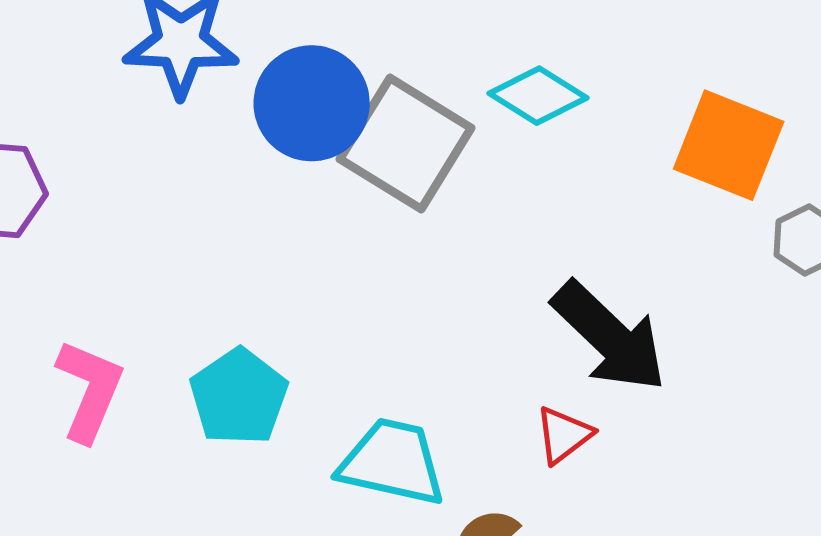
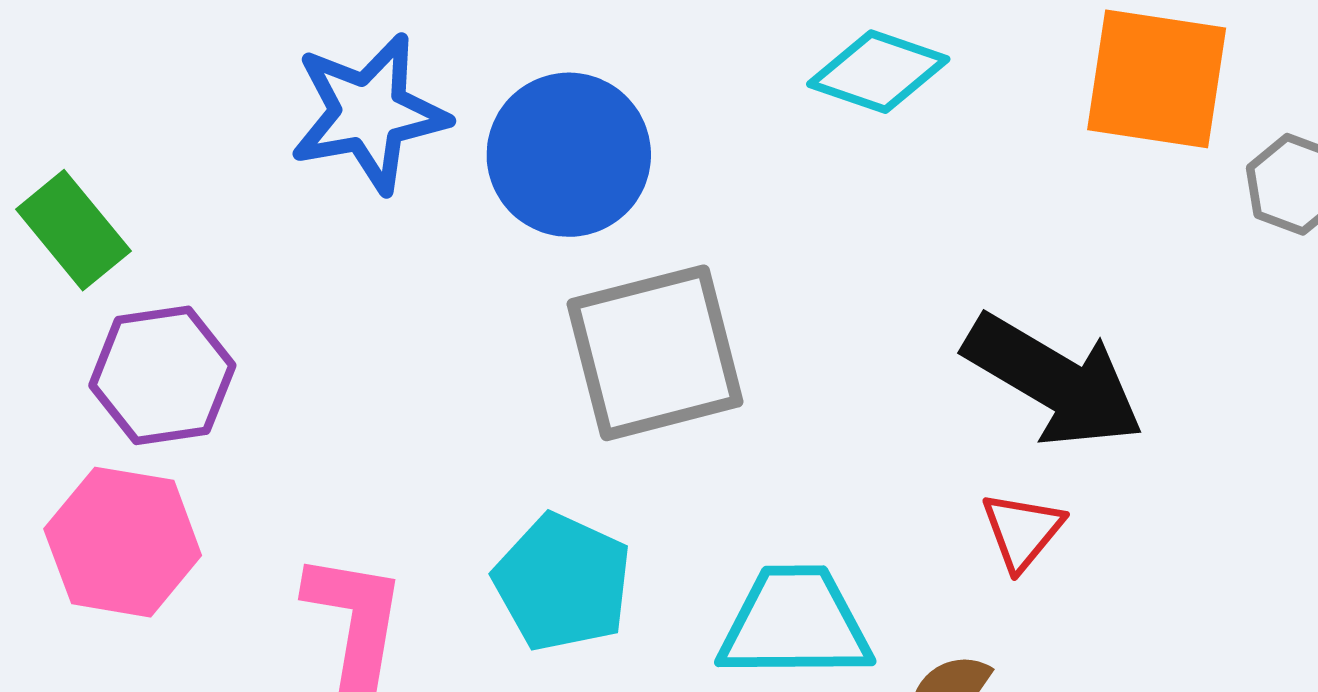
gray square: (406, 144) -> (655, 353), moved, turned -33

